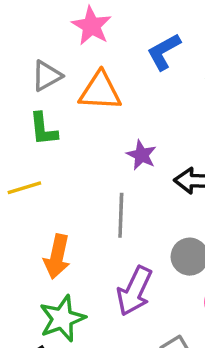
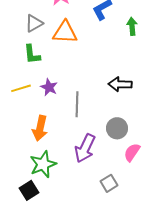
purple star: (141, 155) -> (49, 87), moved

